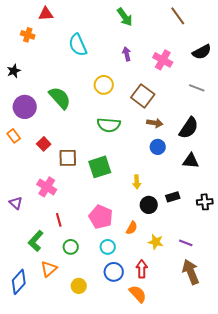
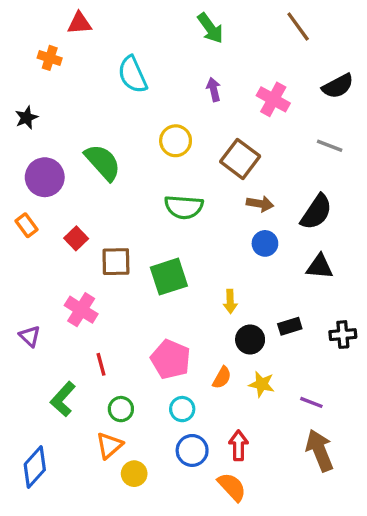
yellow star: (156, 242) -> (262, 384), moved
orange triangle: (49, 269) -> (109, 445), moved

